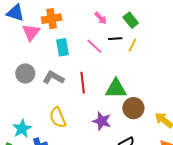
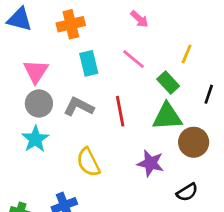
green rectangle: (131, 20) -> (168, 83), moved
pink triangle: (31, 32) -> (36, 71), moved
black line: (115, 39) -> (209, 94), moved, turned -64
cyan star: (22, 129) -> (35, 139), moved

